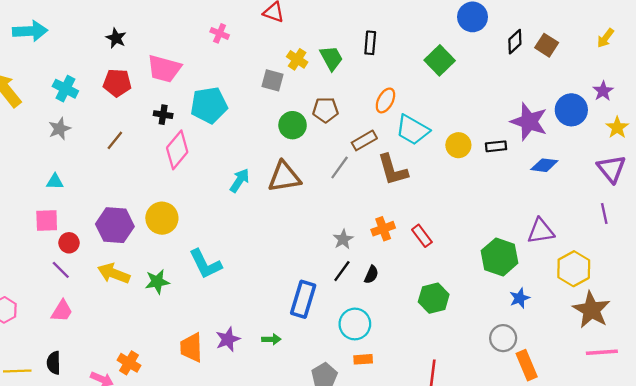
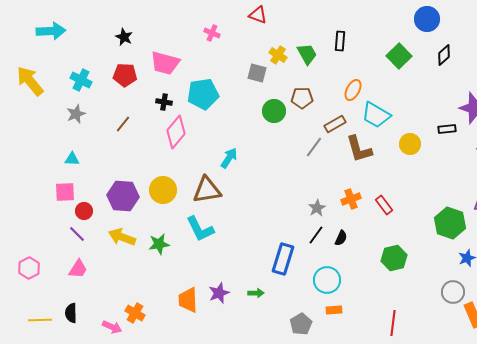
black diamond: (515, 42) -> (444, 55), moved
yellow circle: (458, 145) -> (410, 144), moved
brown triangle: (284, 177) -> (207, 190), moved

